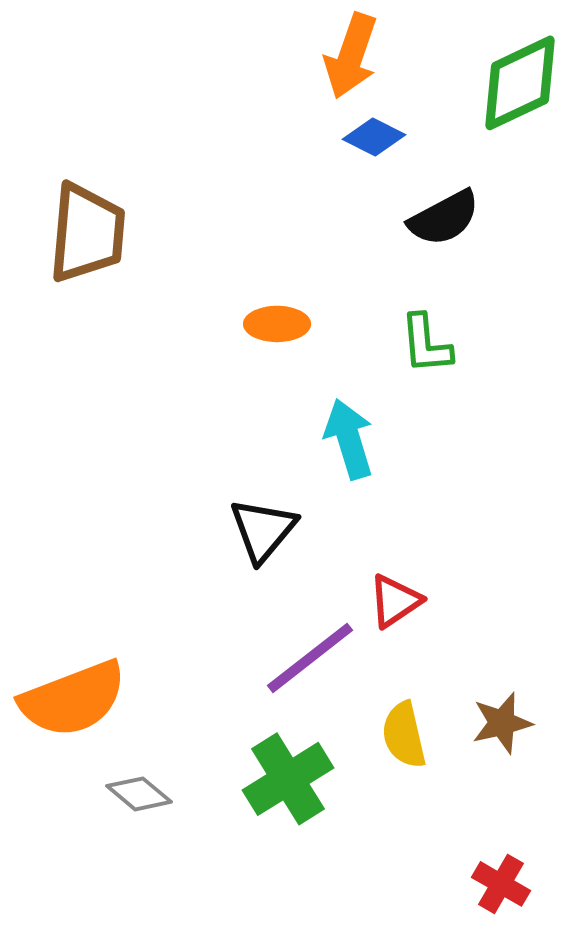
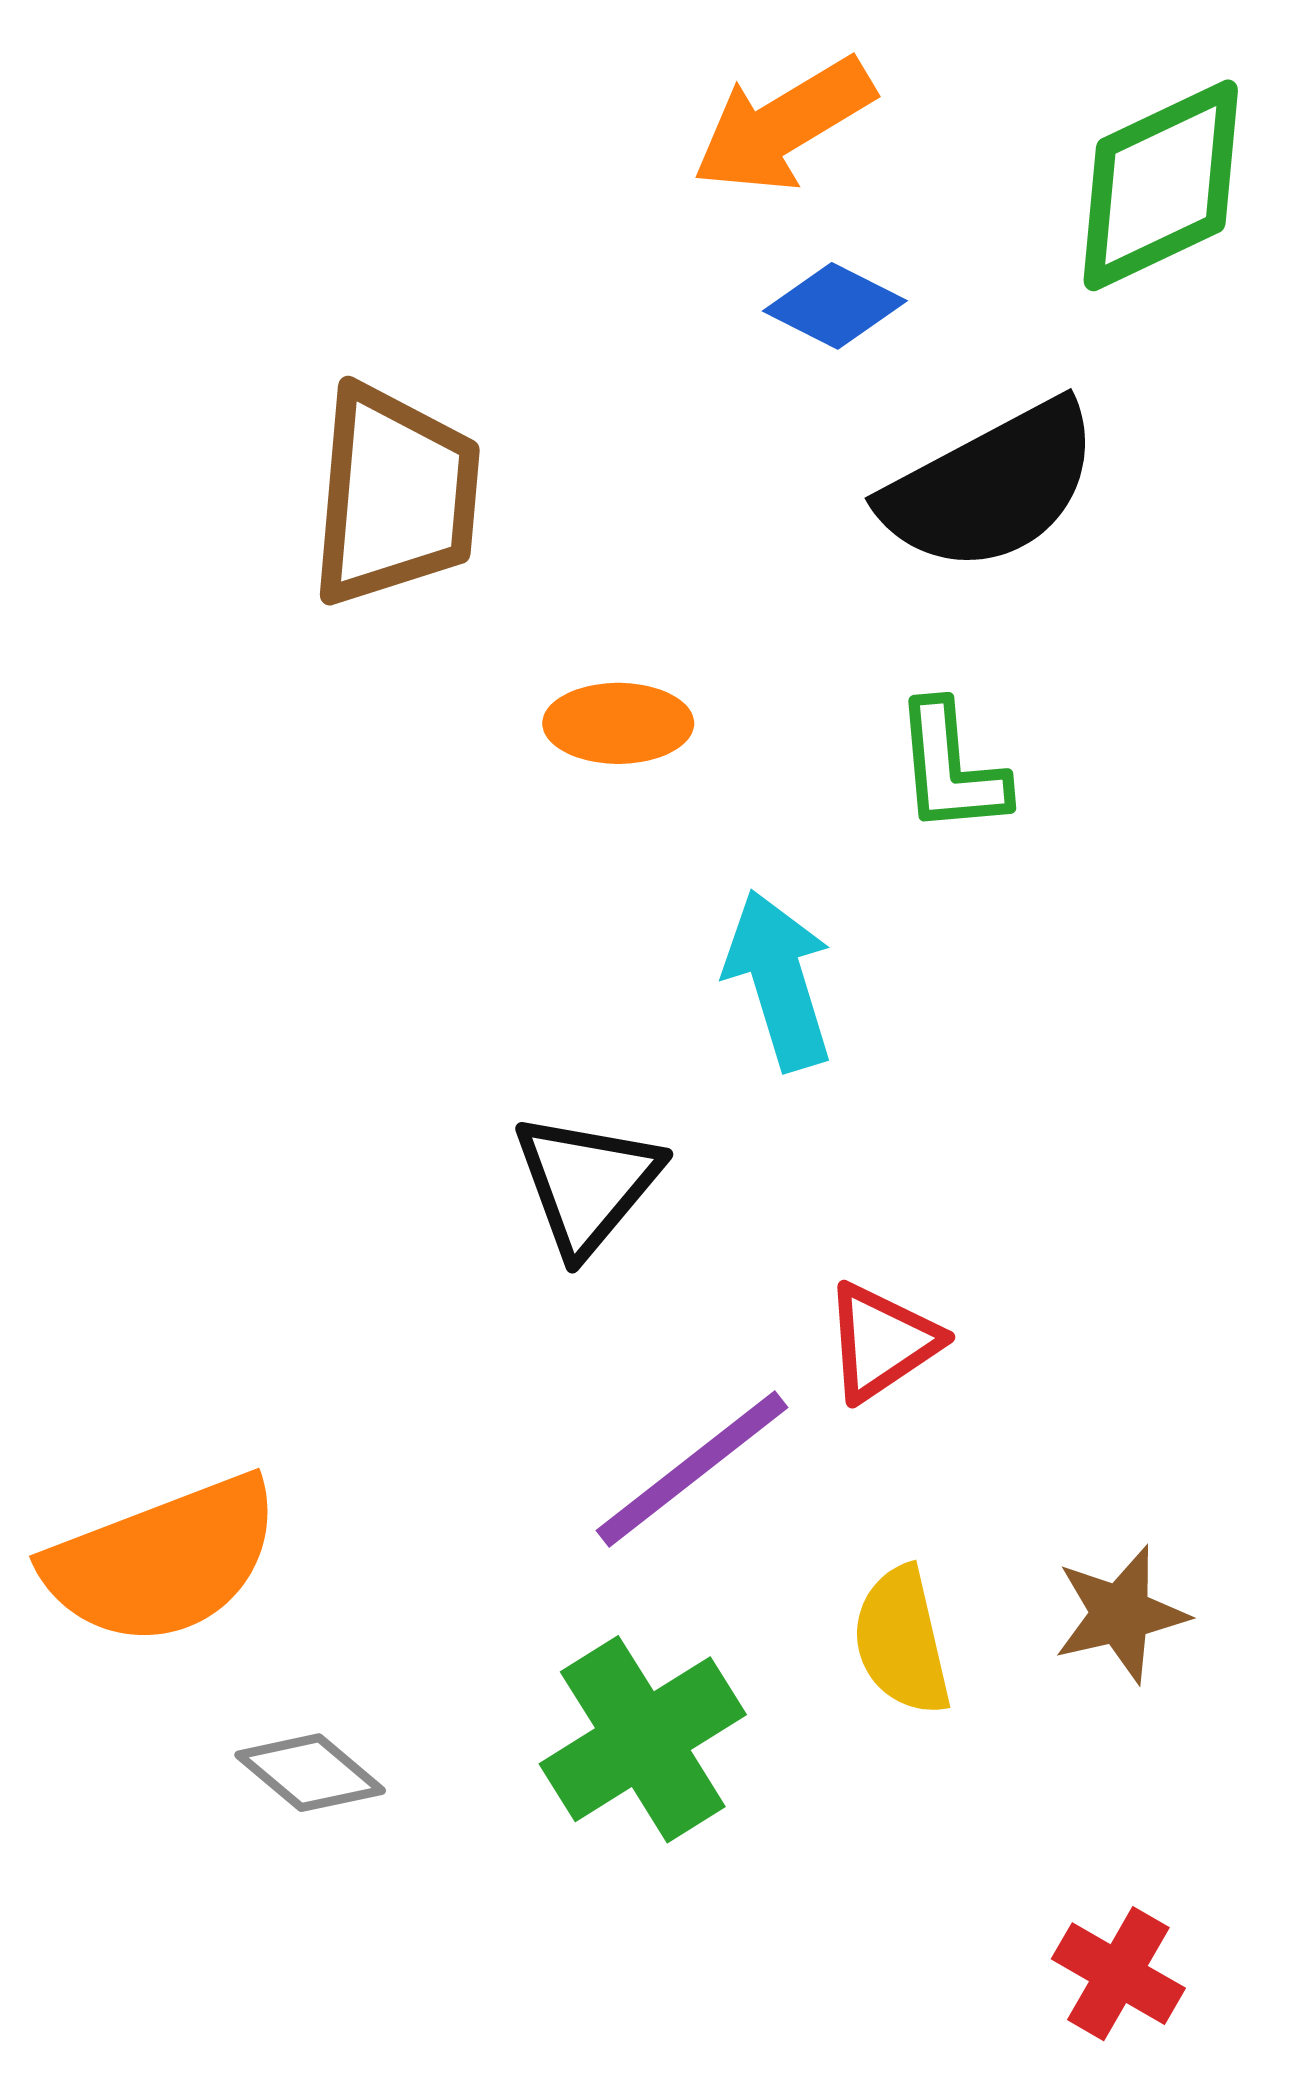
orange arrow: (351, 56) -> (783, 125), turned 40
black semicircle: (444, 218) -> (991, 487), size x1.4
brown trapezoid: (87, 233) -> (395, 496), moved

